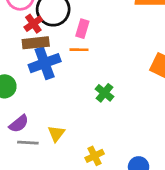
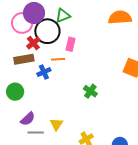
brown rectangle: (36, 43) -> (24, 59), moved
orange line: (79, 50) -> (58, 59), moved
blue cross: (45, 63) -> (44, 72), size x0.6

